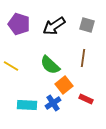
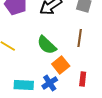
red rectangle: (86, 99) -> (83, 79), turned 72

